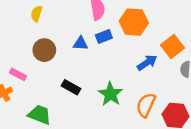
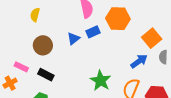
blue triangle: (81, 43) -> (73, 39), turned -40
blue arrow: (147, 63) -> (139, 61), moved
black rectangle: (71, 87) -> (46, 75), moved

